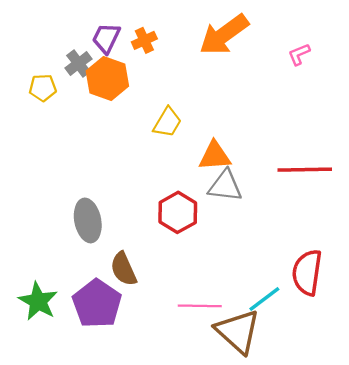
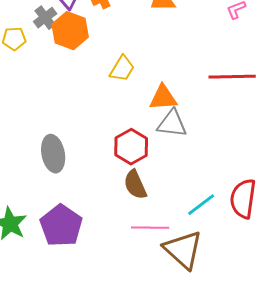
red line: (305, 170) -> (232, 77), moved
brown semicircle: (124, 269) -> (135, 185), moved
cyan line: (264, 299) -> (201, 205), moved

